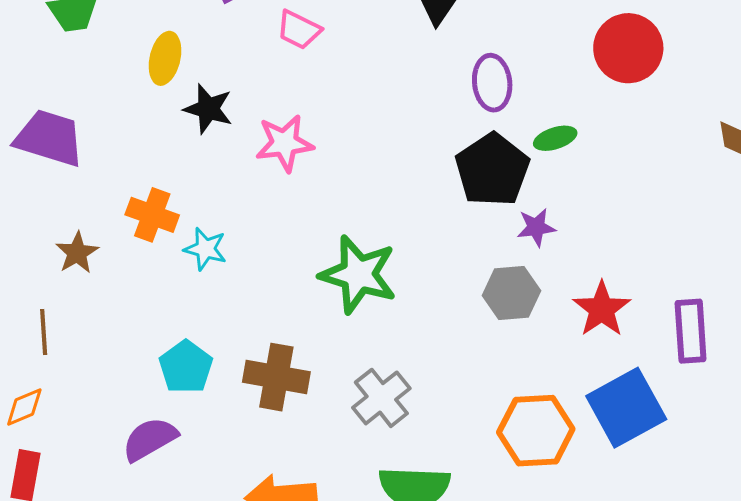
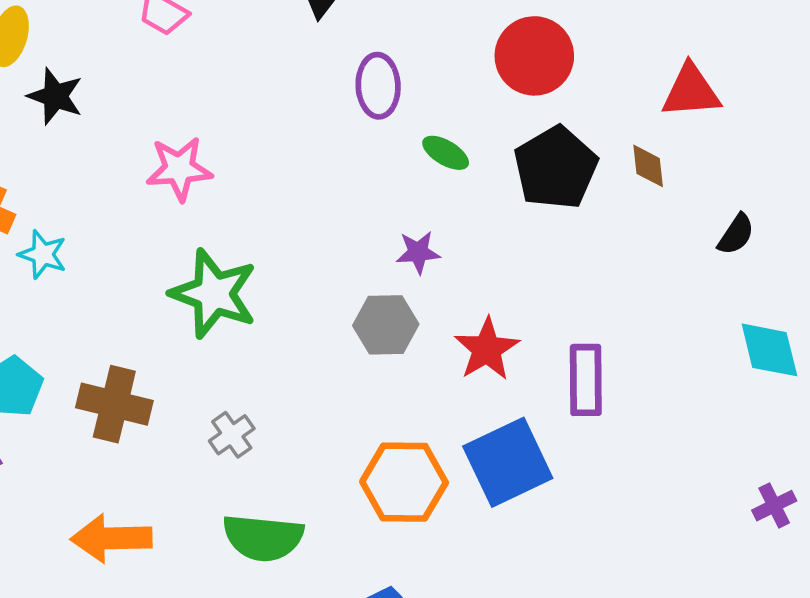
green ellipse: (555, 138) -> (446, 153), turned 45
pink star: (284, 143) -> (179, 169), moved
black pentagon: (492, 170) -> (556, 168), moved
gray cross: (381, 398) -> (232, 435), size x0.7

